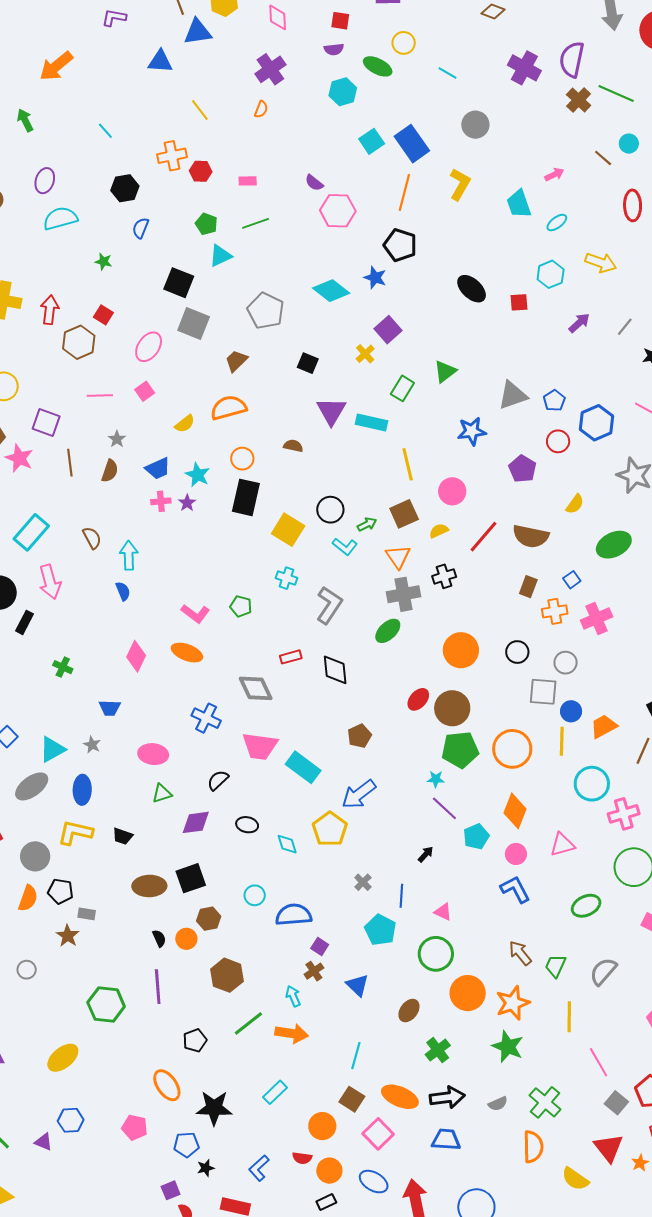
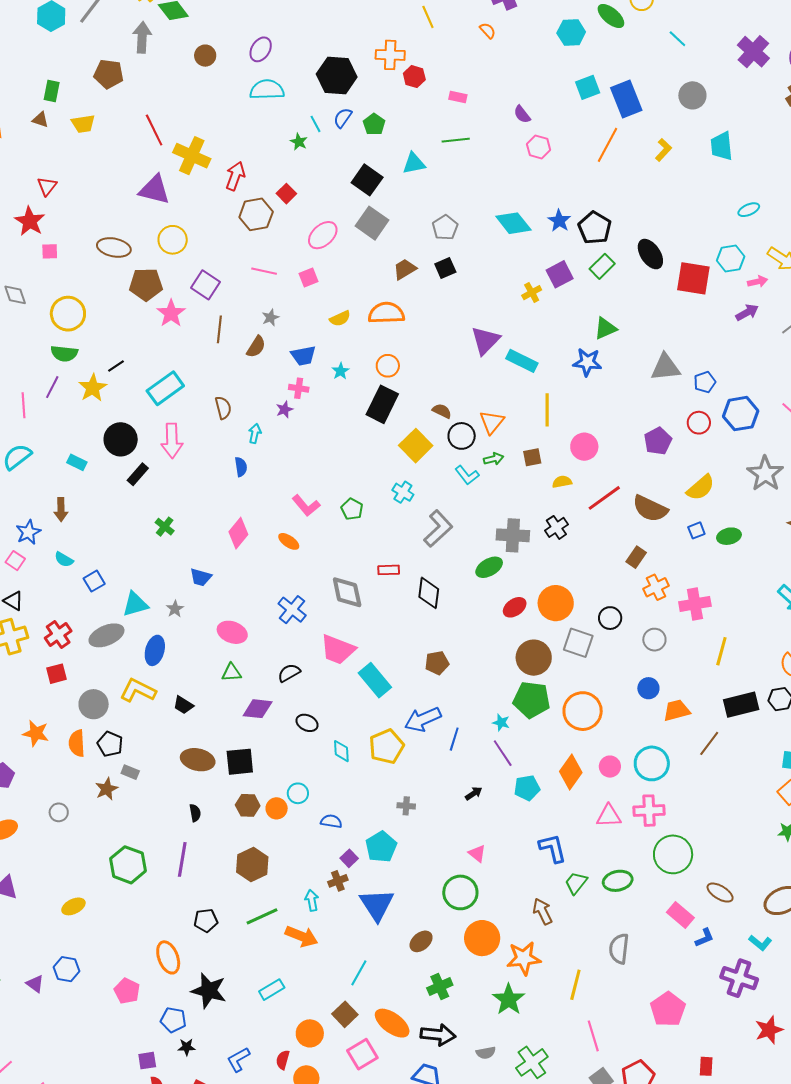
orange semicircle: (261, 109) -> (488, 31), turned -78
cyan line: (105, 131) -> (316, 124), moved
pink arrow: (554, 175) -> (758, 282), moved
yellow L-shape: (460, 184) -> (663, 150), size x0.7
black hexagon: (125, 188) -> (337, 75), size x1.4
cyan trapezoid: (519, 204) -> (722, 146), moved
pink hexagon: (338, 211) -> (539, 147), size x0.7
green pentagon: (206, 224) -> (374, 124), moved
black pentagon: (400, 245) -> (595, 228), moved
red square: (519, 302) -> (693, 278), size x1.8
gray pentagon: (266, 311) -> (445, 228), size x0.7
black square: (308, 363) -> (445, 268), moved, turned 30
green rectangle: (402, 388) -> (602, 266), moved
blue star: (472, 431) -> (587, 362), moved
brown semicircle: (293, 446) -> (442, 411), moved
cyan star: (198, 475) -> (341, 371), size x0.7
purple star: (187, 503) -> (285, 409), moved
yellow semicircle: (575, 504) -> (701, 488), size x1.4
brown square: (404, 514) -> (532, 457), size x0.7
green ellipse: (614, 545) -> (729, 536), size x0.7
cyan arrow: (129, 555) -> (255, 433), size x0.7
orange triangle: (398, 557) -> (492, 422), moved
black cross: (444, 576) -> (556, 527), turned -30
blue square: (572, 580) -> (696, 530), moved
orange cross: (555, 611) -> (656, 587), turned -30
orange ellipse: (187, 653) -> (289, 541), size x0.7
gray square: (543, 692) -> (578, 643), moved
red ellipse: (418, 699) -> (515, 607), moved
yellow line: (562, 741) -> (721, 651), moved
pink cross: (624, 814) -> (649, 811), moved
pink circle: (516, 854) -> (610, 767), moved
gray cross: (363, 882) -> (406, 806), turned 36
blue line: (401, 896) -> (454, 739), moved
orange semicircle: (28, 898) -> (77, 743), turned 144
blue semicircle: (294, 915) -> (331, 821), size x0.6
cyan pentagon: (380, 930) -> (381, 847), moved
orange circle: (186, 939) -> (277, 808), moved
green trapezoid: (555, 966) -> (576, 883), moved
gray semicircle: (603, 971) -> (619, 949), turned -48
blue triangle: (357, 985) -> (377, 905), size x1.5
yellow ellipse: (63, 1058) -> (73, 906), size x0.7
red semicircle: (302, 1158) -> (283, 1060), turned 84

